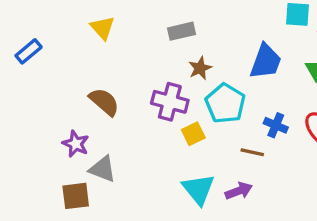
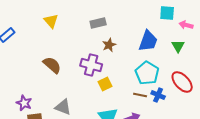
cyan pentagon: (225, 103) -> (147, 73), moved
blue cross: (276, 125) -> (158, 95), moved
purple star: (76, 144) -> (24, 103), moved
gray triangle: (103, 169) -> (63, 107), moved

